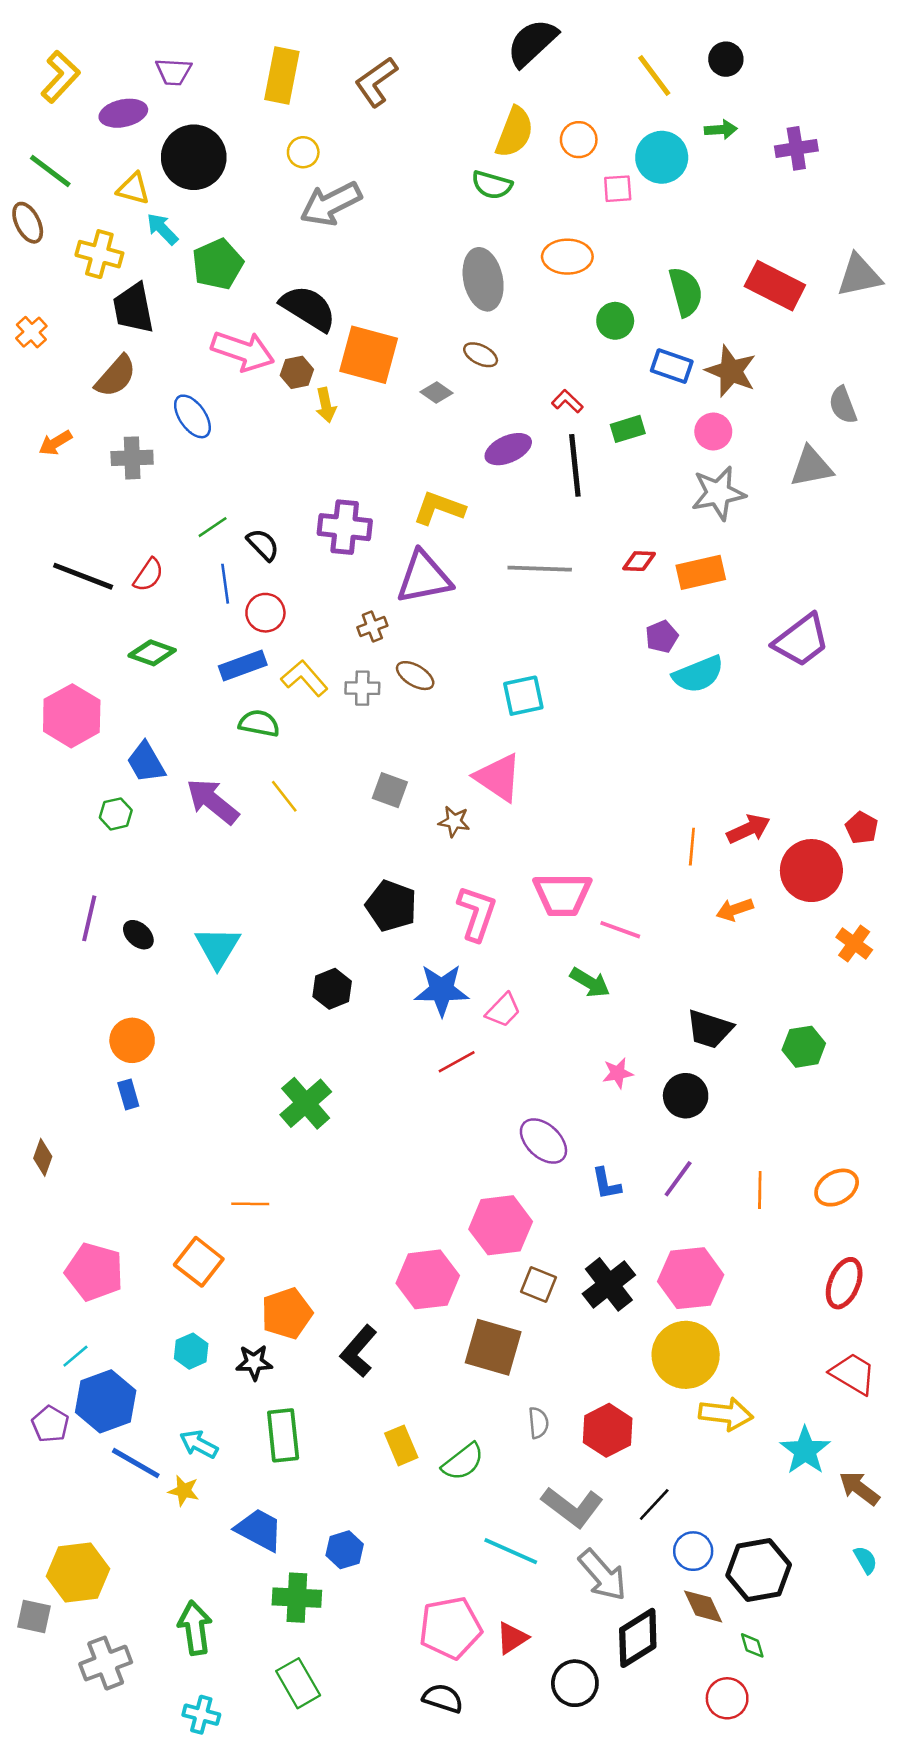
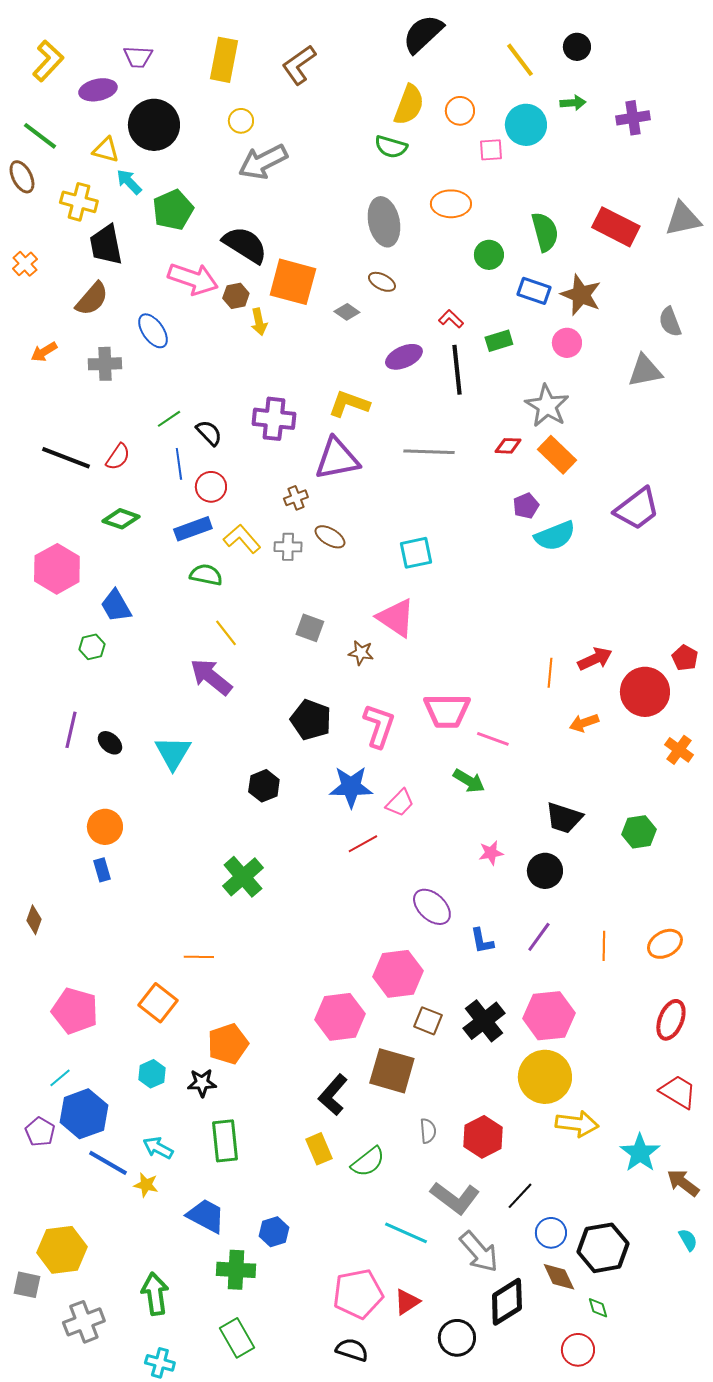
gray star: (718, 493) -> (547, 406), moved, turned -30
orange rectangle: (701, 572) -> (557, 455), turned 57
purple arrow: (213, 801) -> (211, 677), moved
black L-shape: (359, 1351) -> (333, 1095), moved

